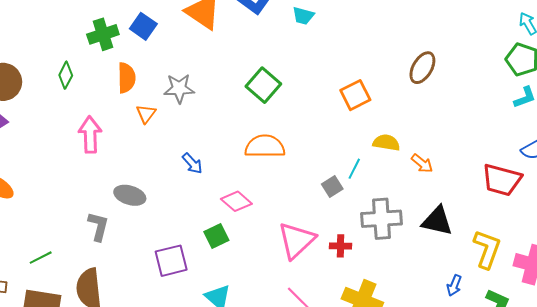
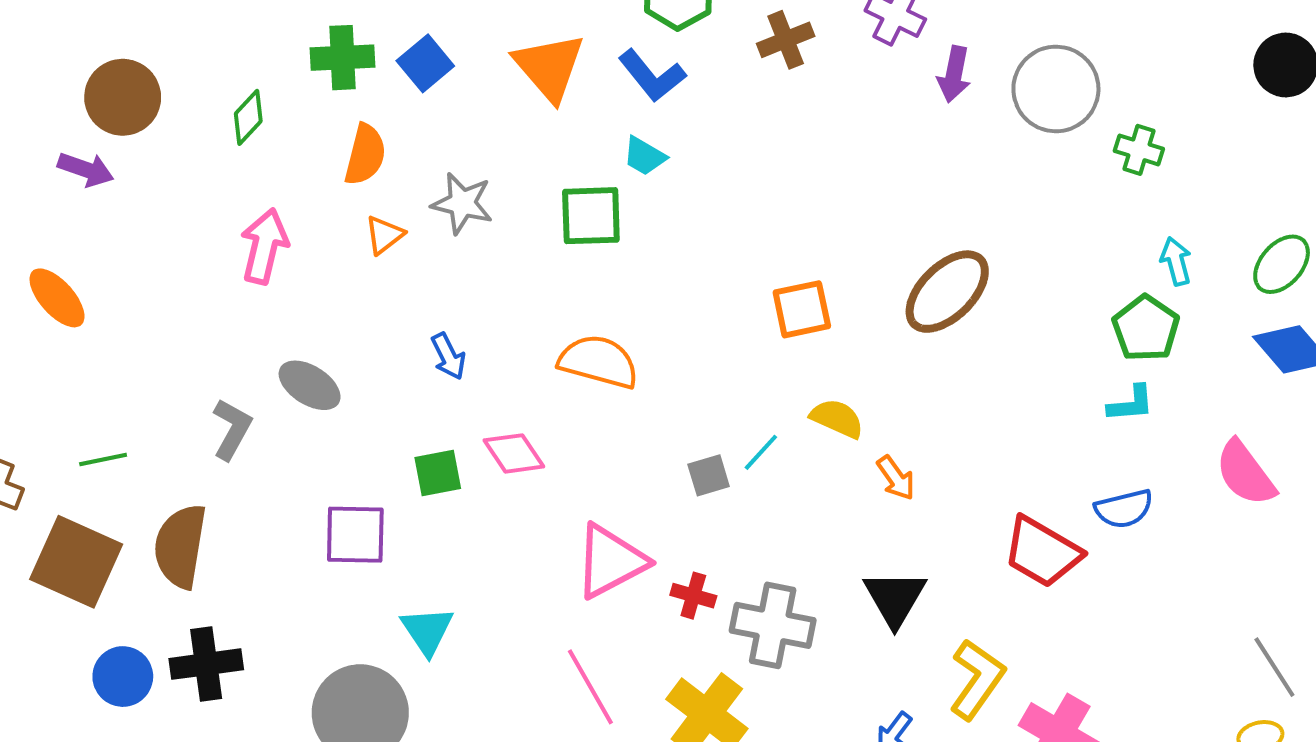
cyan trapezoid: (303, 16) -> (644, 156), moved
brown ellipse: (422, 68) -> (947, 292), size x1.4
green square: (263, 85) -> (591, 216), moved, turned 32
gray cross: (382, 219) -> (773, 625), moved
black triangle: (437, 221) -> (895, 598), turned 32
green square: (216, 236) -> (438, 473), moved

